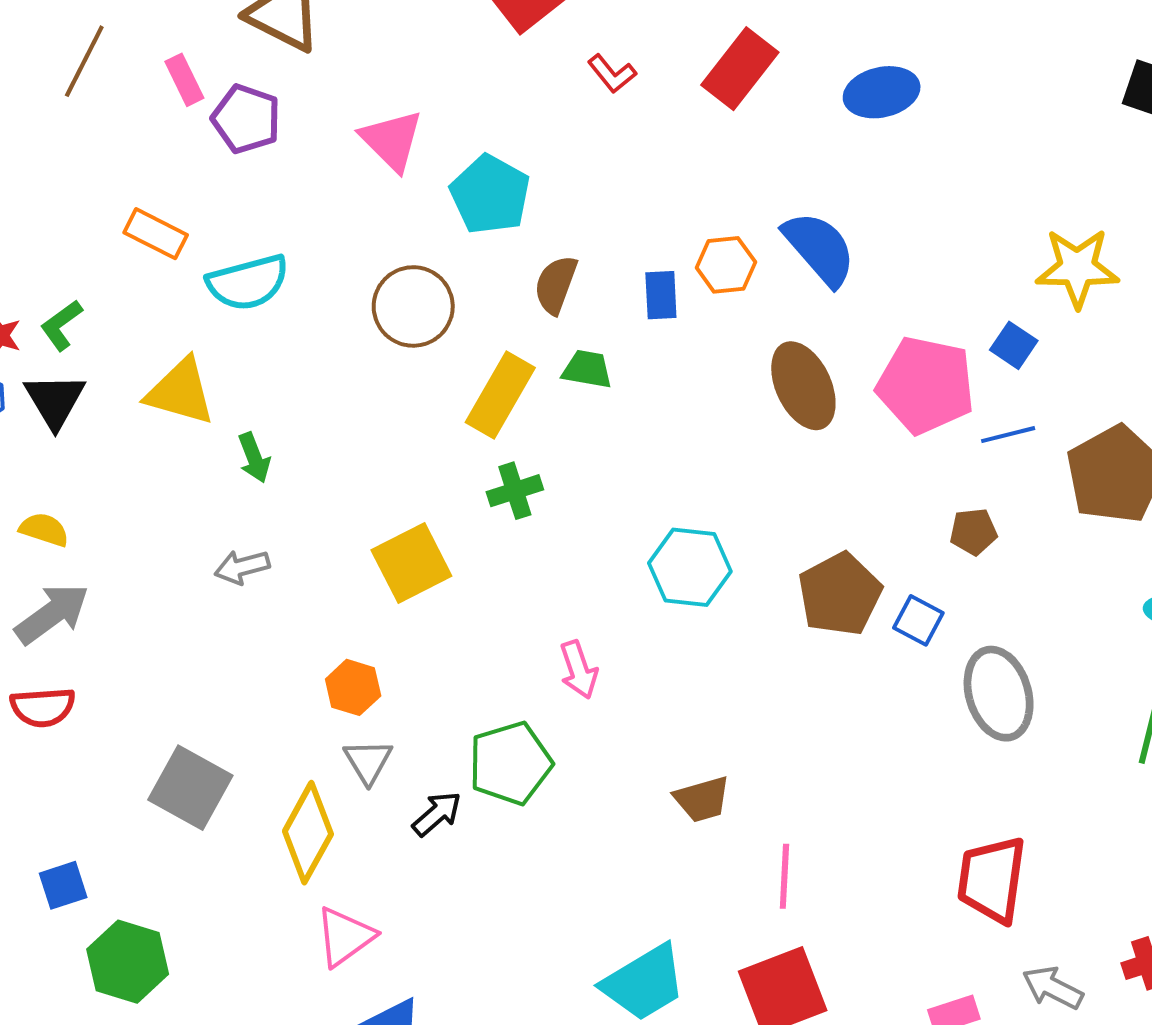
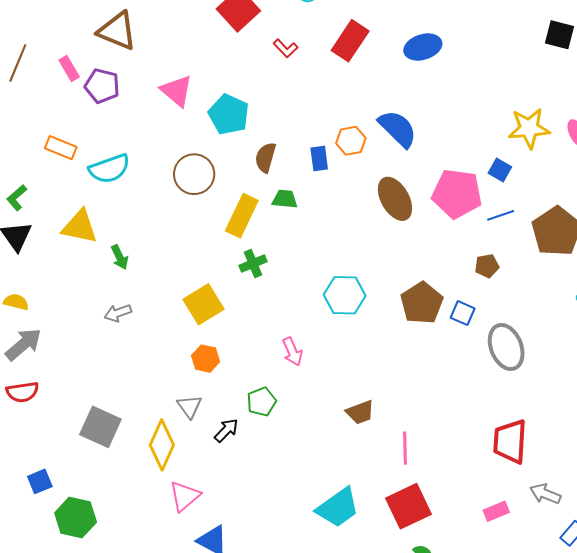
orange hexagon: (353, 687) -> (206, 359), moved
green pentagon: (510, 763) -> (262, 402), size x0.7

